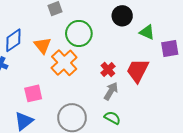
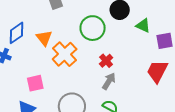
green circle: (79, 33) -> (93, 28), moved
red trapezoid: (138, 71) -> (157, 71), moved

